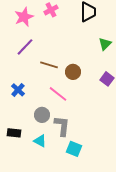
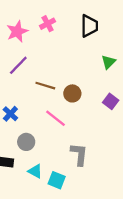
gray circle: (42, 115) -> (26, 142), moved
gray L-shape: (62, 126) -> (79, 154), moved
cyan square: (74, 149) -> (57, 180), moved

